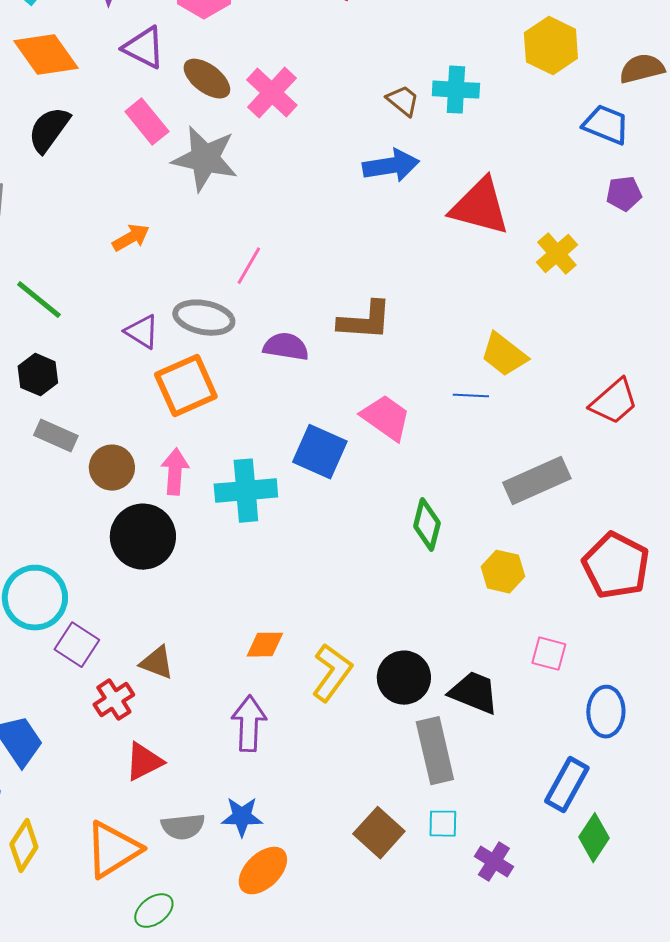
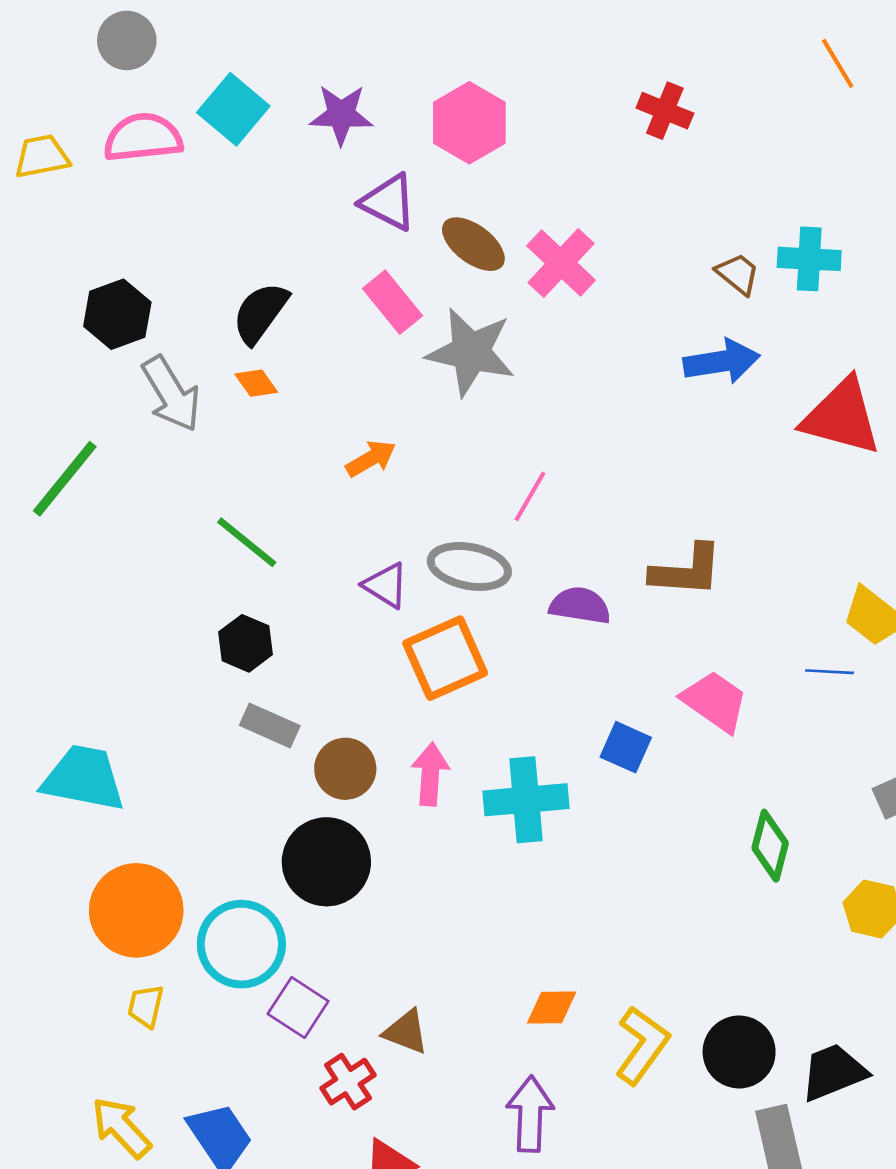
orange diamond: (46, 55) -> (256, 383), moved, size x0.5
blue square: (320, 452) -> (626, 747), size x0.7
black circle: (143, 537) -> (326, 862), moved
black trapezoid: (474, 693) -> (833, 1072), turned -44

